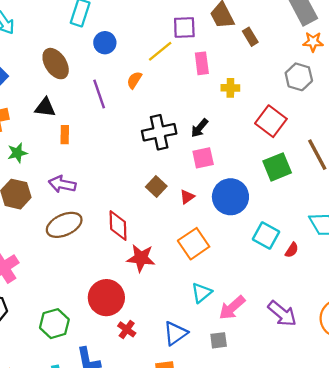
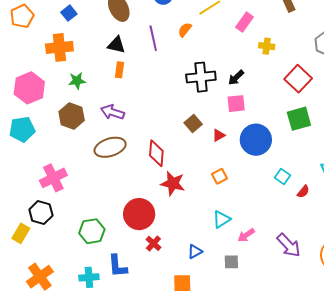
pink rectangle: (202, 63) -> (245, 22), turned 36
black triangle: (45, 107) -> (116, 45), moved
cyan square: (266, 235) -> (283, 176), size x0.7
orange square: (194, 244) -> (219, 176), size x0.6
pink arrow: (232, 308) -> (246, 235), size x0.7
blue triangle: (175, 333) -> (195, 252), size x0.7

